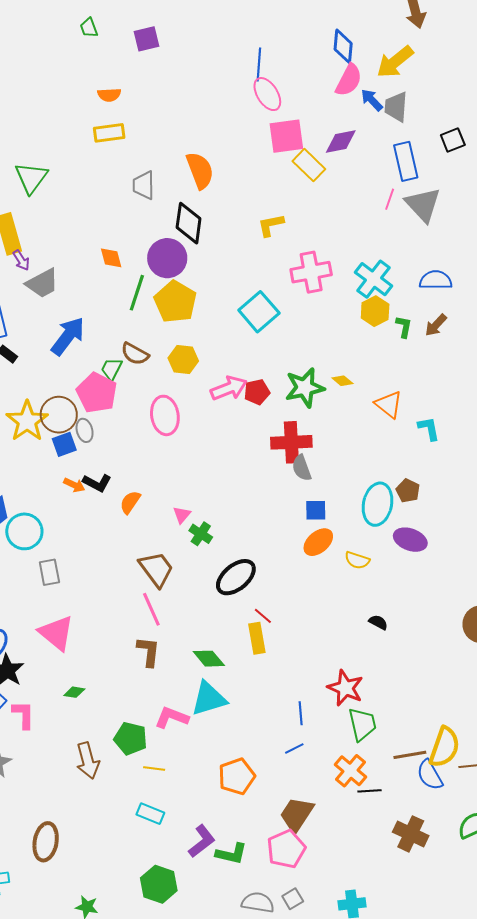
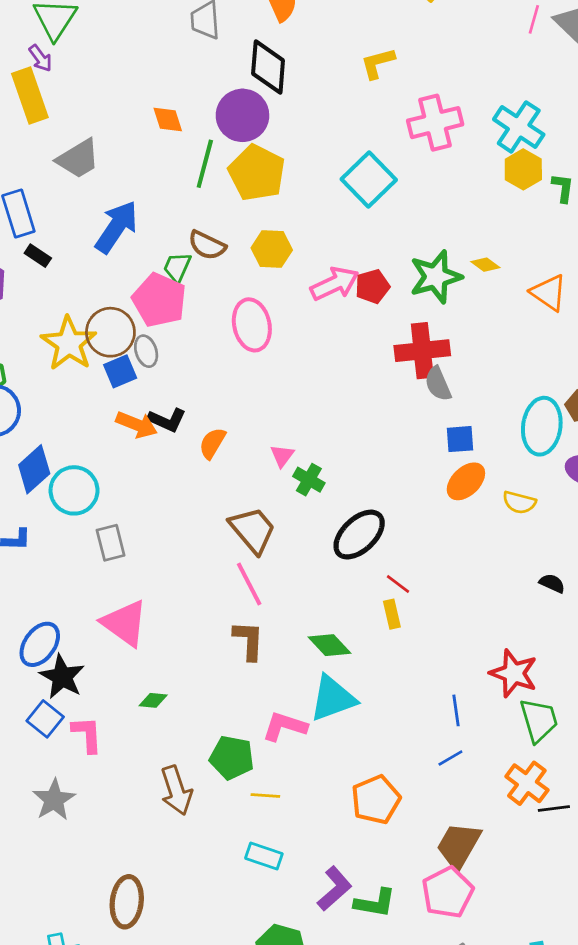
purple arrow: (21, 260) -> (40, 58), moved
orange arrow: (74, 485) -> (137, 425), size x1.4
yellow rectangle: (257, 638) -> (392, 614), size x0.7

